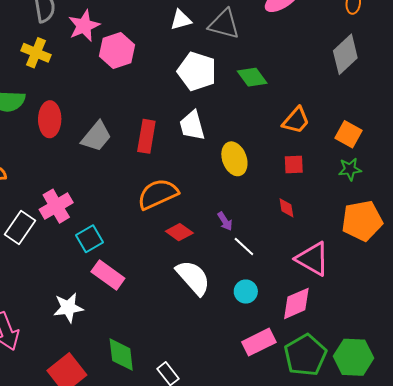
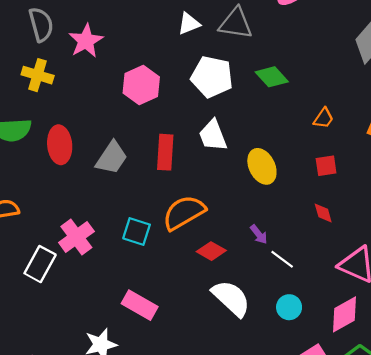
pink hexagon: (117, 50) -> (141, 85), moved
orange trapezoid: (296, 120) -> (324, 118), size x0.7
cyan square: (90, 239) -> (137, 231), moved, turned -36

